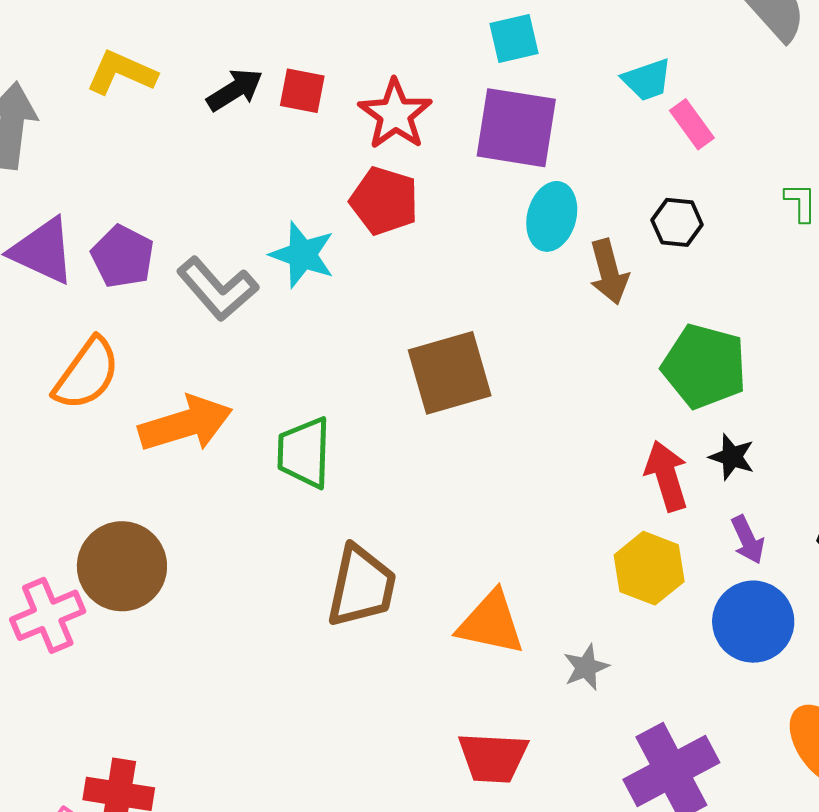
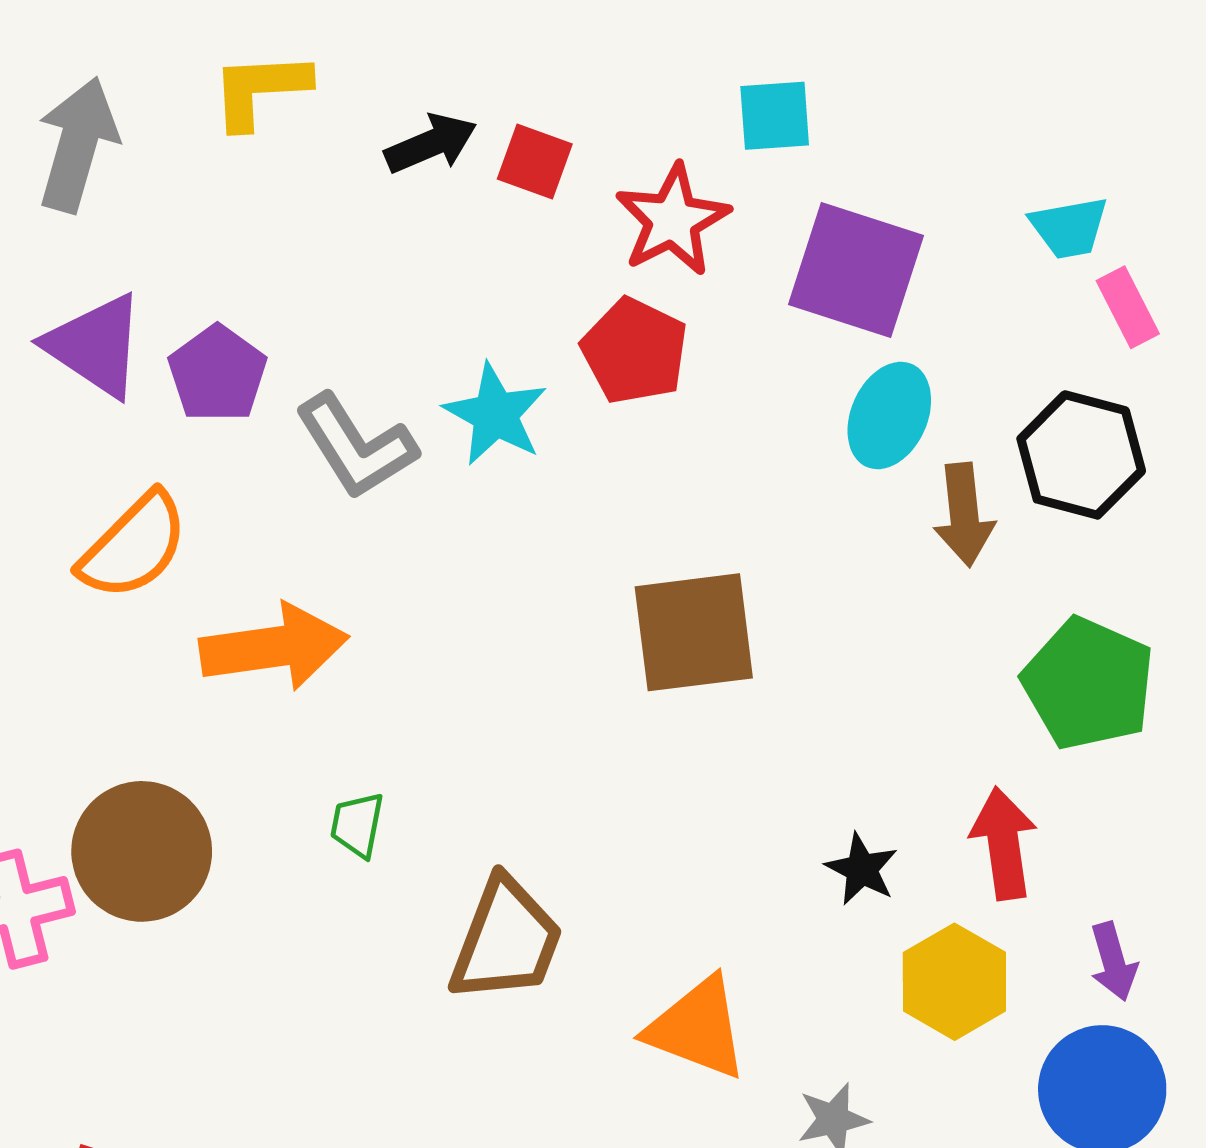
cyan square: (514, 38) -> (775, 116), moved
yellow L-shape: (121, 73) -> (260, 90), turned -36
black hexagon: (677, 222) -> (1081, 455), size x1.6
green trapezoid: (304, 453) -> (357, 825), moved, size x0.6
black star: (732, 457) -> (862, 869), moved

